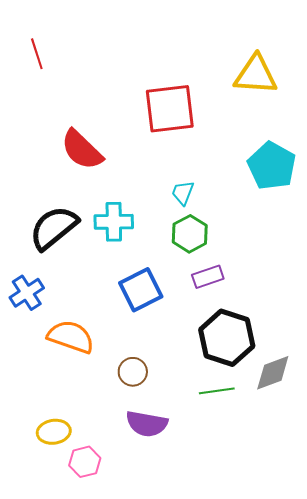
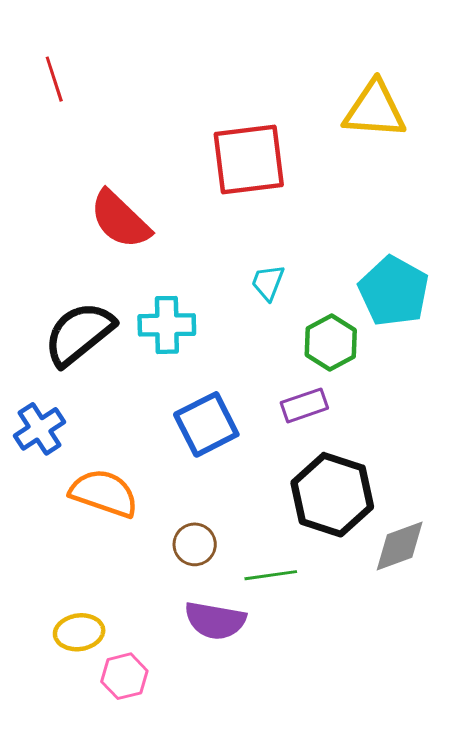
cyan pentagon: (272, 166) -> (394, 291), moved
green hexagon: (190, 234) -> (331, 342), moved
green line: (217, 391) -> (271, 575), moved

